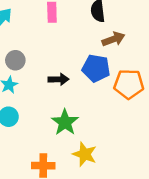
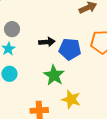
blue pentagon: (96, 68) -> (70, 49), moved

